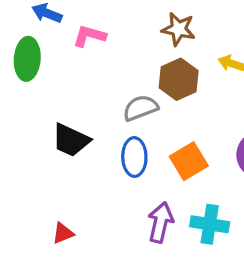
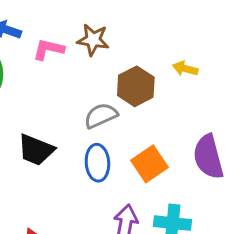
brown star: (178, 29) -> (93, 40), moved

